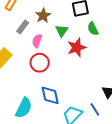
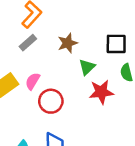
gray rectangle: (23, 27) -> (28, 43), moved
pink semicircle: (37, 41) -> (33, 81), moved

